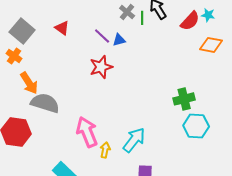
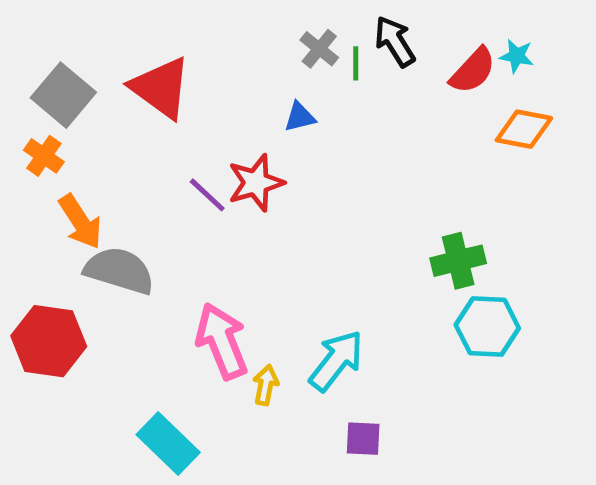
red triangle: (62, 28) -> (161, 88), size x1.8
purple line: (102, 36) -> (207, 195), moved

